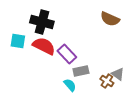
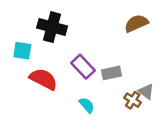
brown semicircle: (110, 19) -> (136, 23), turned 132
red semicircle: (44, 46) -> (43, 79), moved
gray rectangle: (81, 71) -> (112, 73), moved

